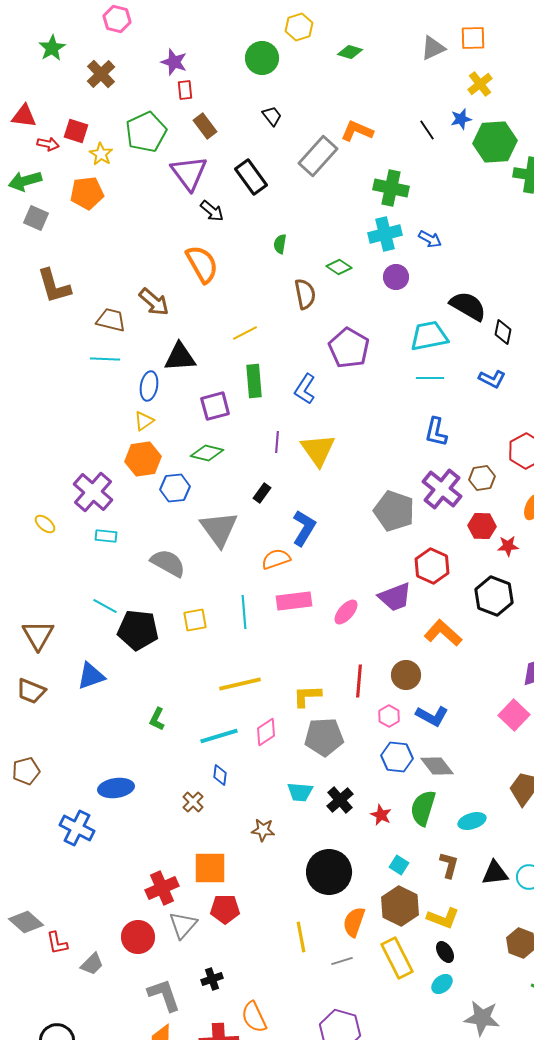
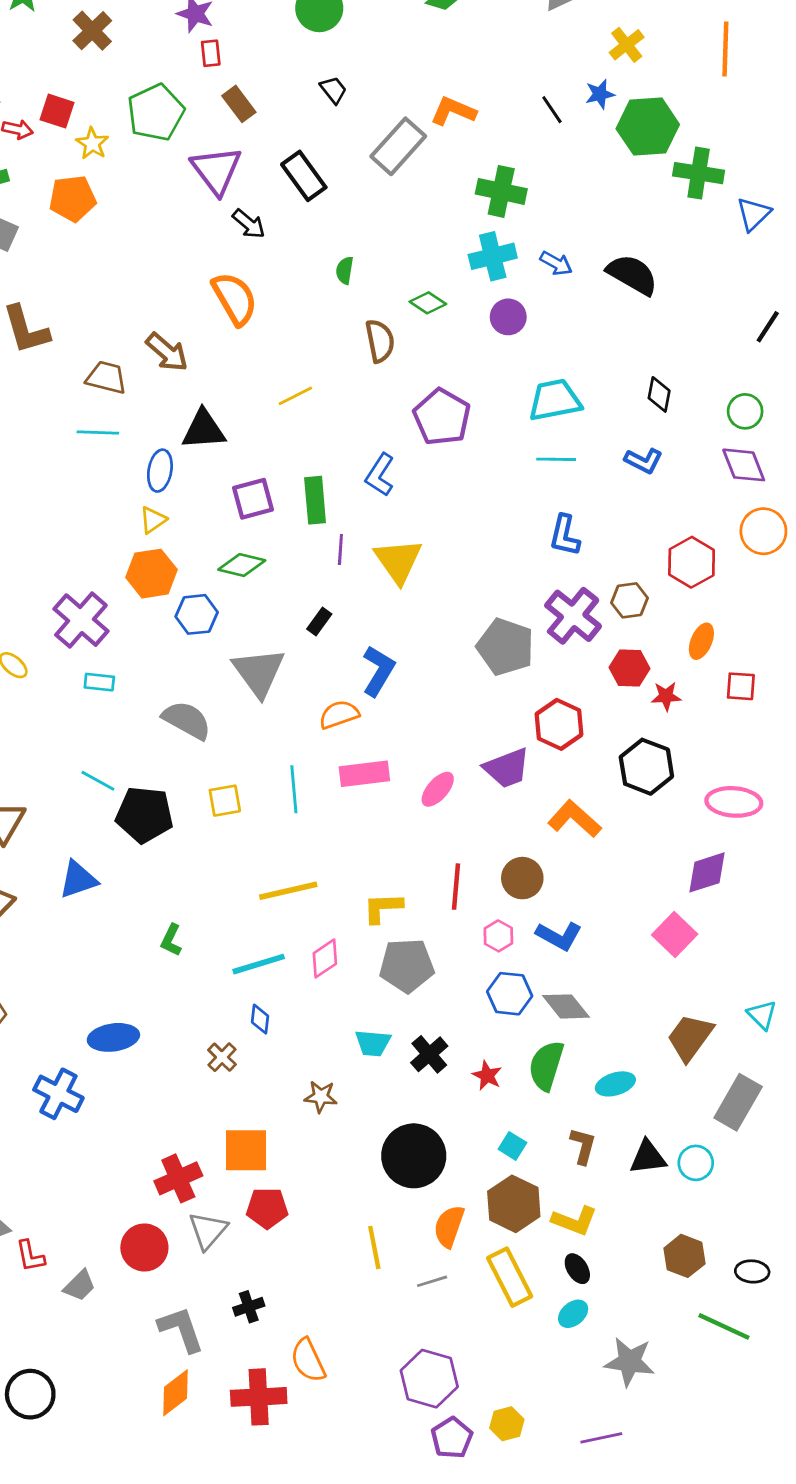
black semicircle: (468, 306) -> (632, 275), moved
green rectangle: (254, 381) -> (315, 500), moved

